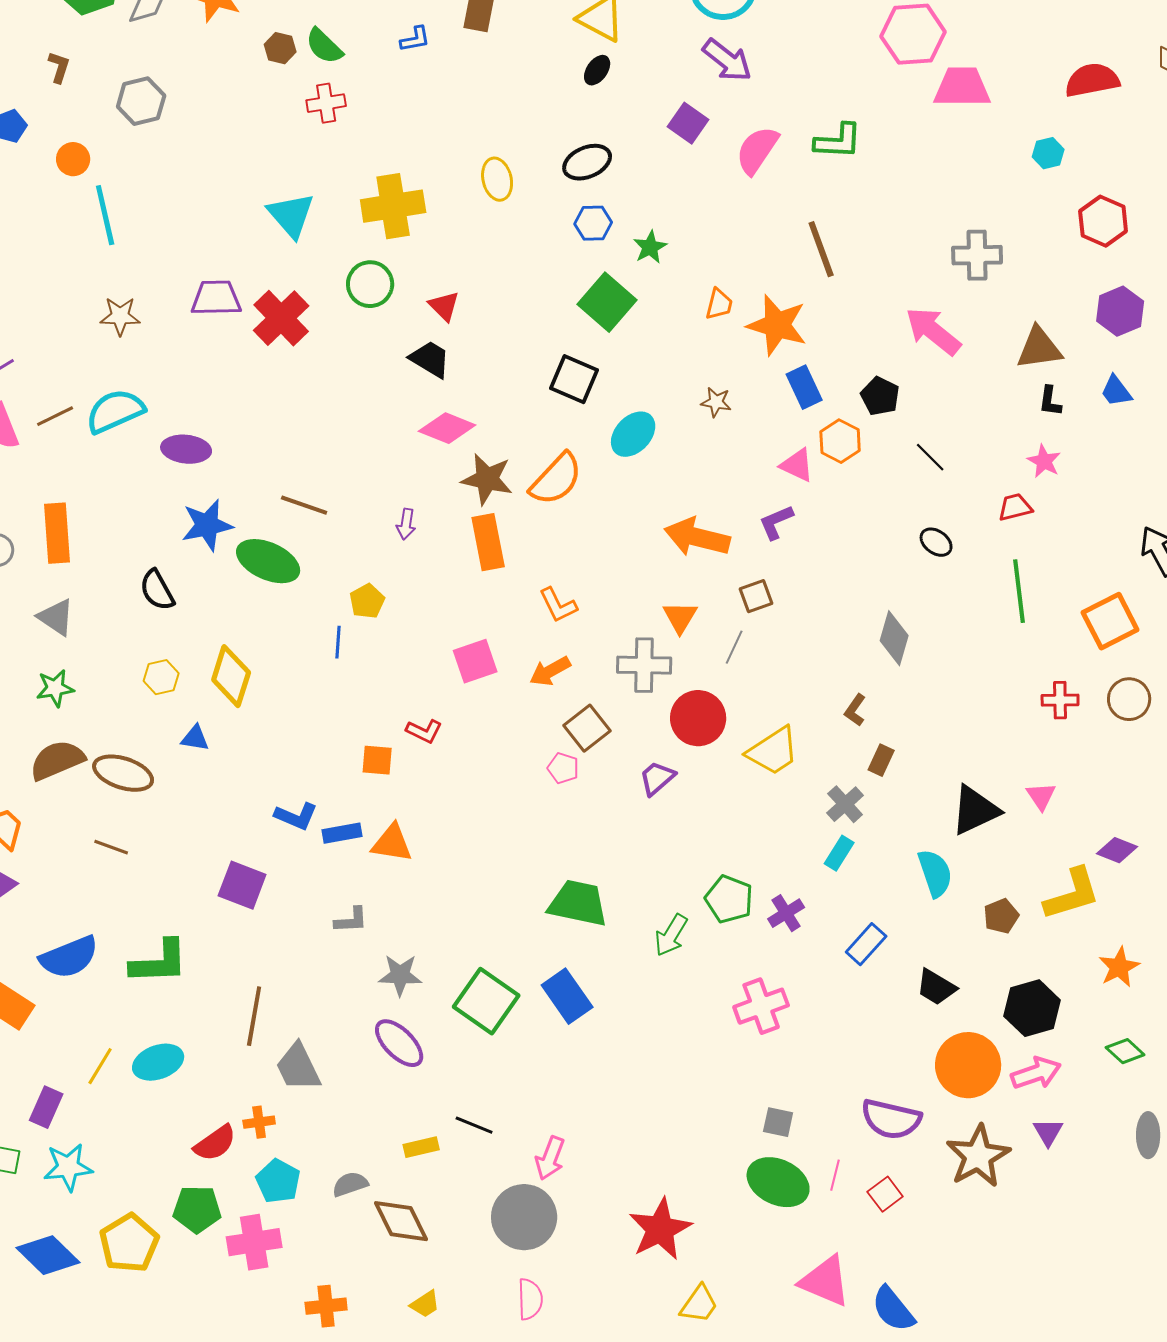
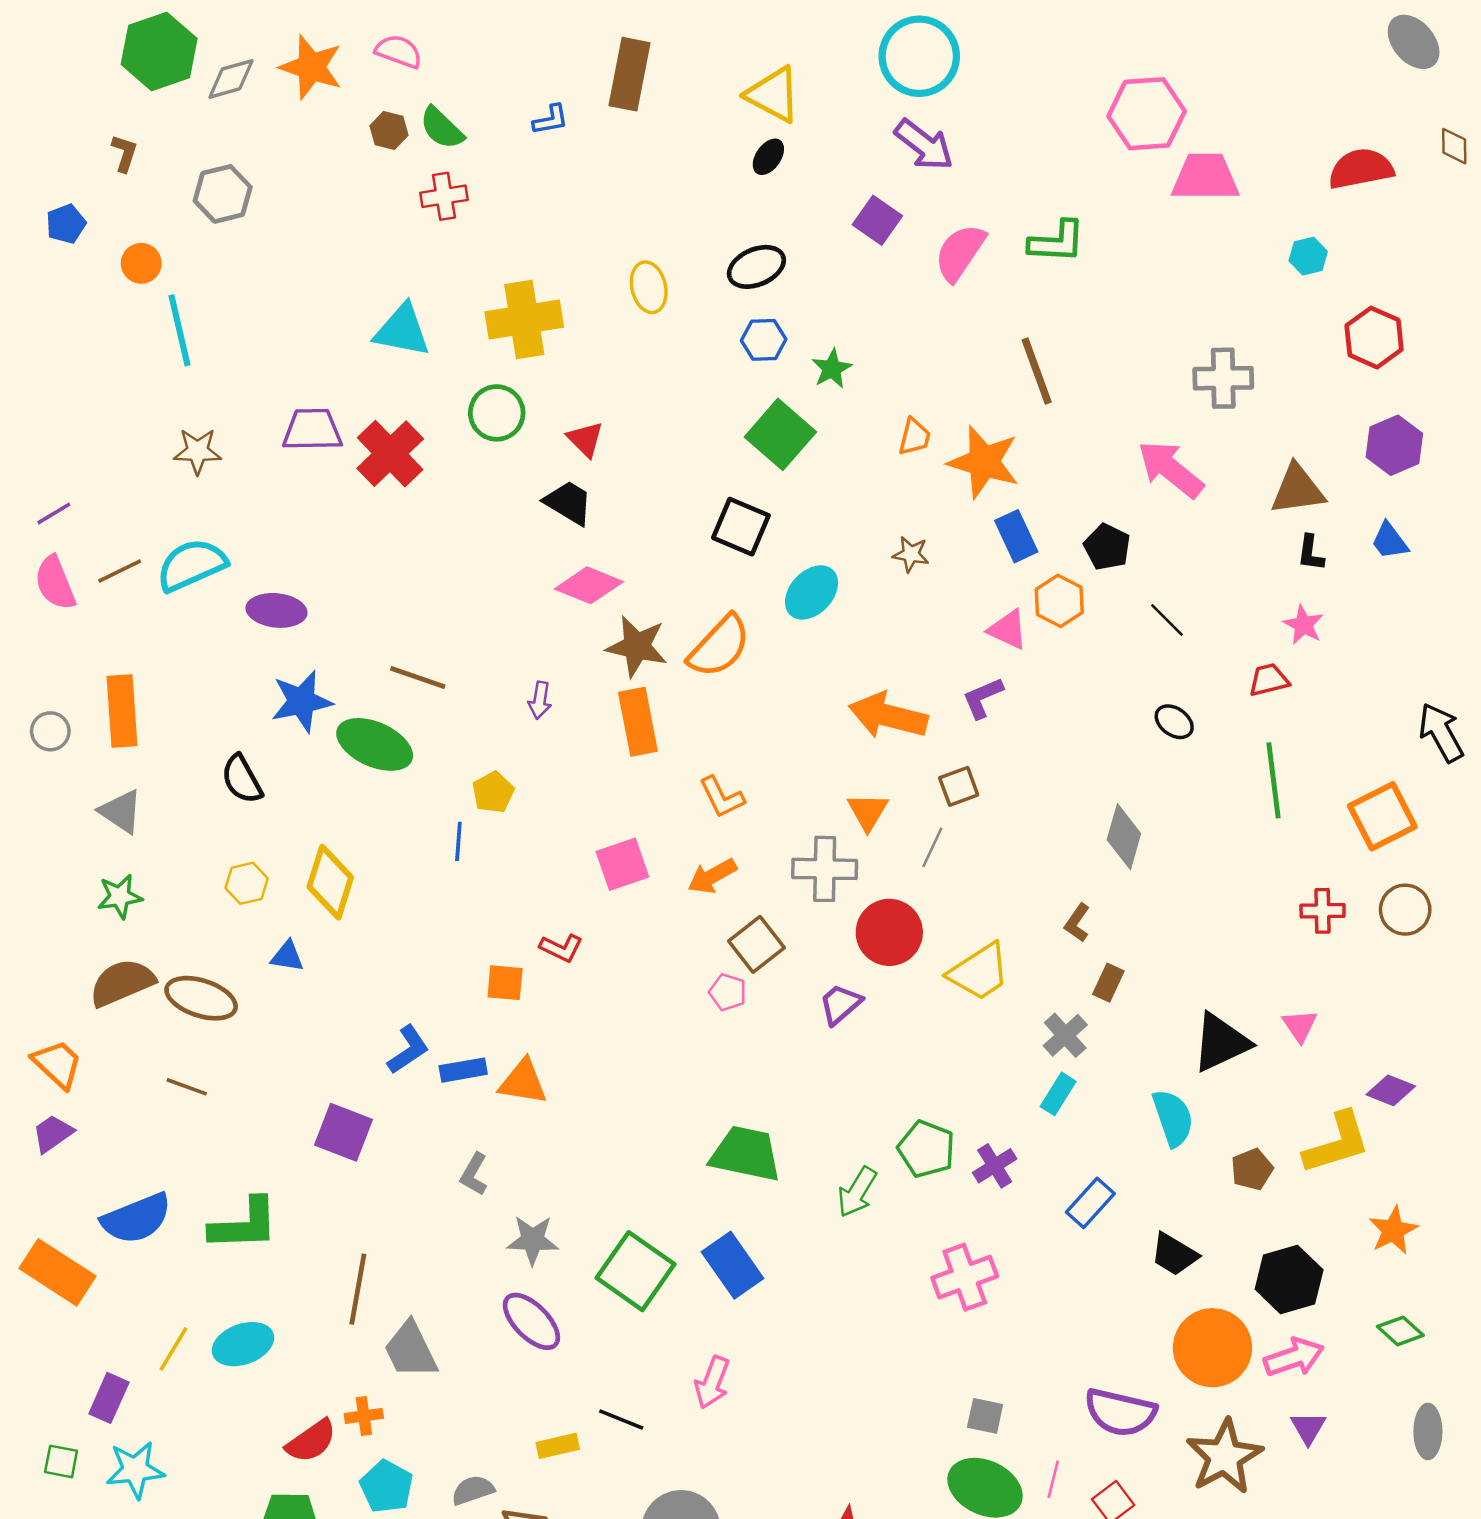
cyan triangle: (291, 215) -> (402, 330), turned -38
blue L-shape: (296, 816) -> (408, 1050), turned -57
gray L-shape: (351, 920) -> (474, 1174), turned 123
pink arrow: (550, 1158) -> (712, 1382), moved

